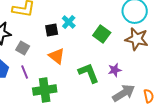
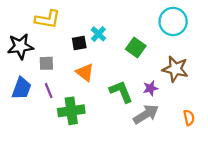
brown star: (137, 39) -> (175, 69), moved
gray square: (23, 48) -> (46, 63), turned -32
gray arrow: (124, 93) -> (146, 114), moved

